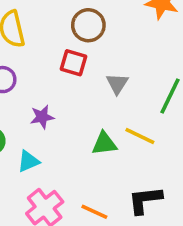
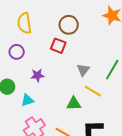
gray triangle: (117, 84) -> (83, 70), moved
green triangle: (104, 144) -> (74, 104), moved

